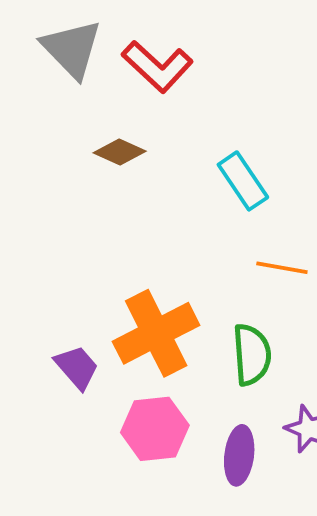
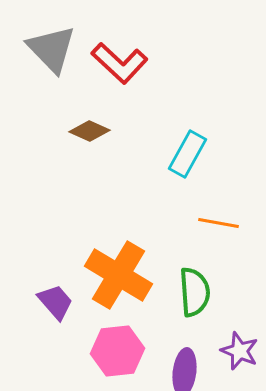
cyan rectangle: (243, 181) -> (188, 154), turned 63
orange cross: (156, 333) -> (118, 275), turned -32

